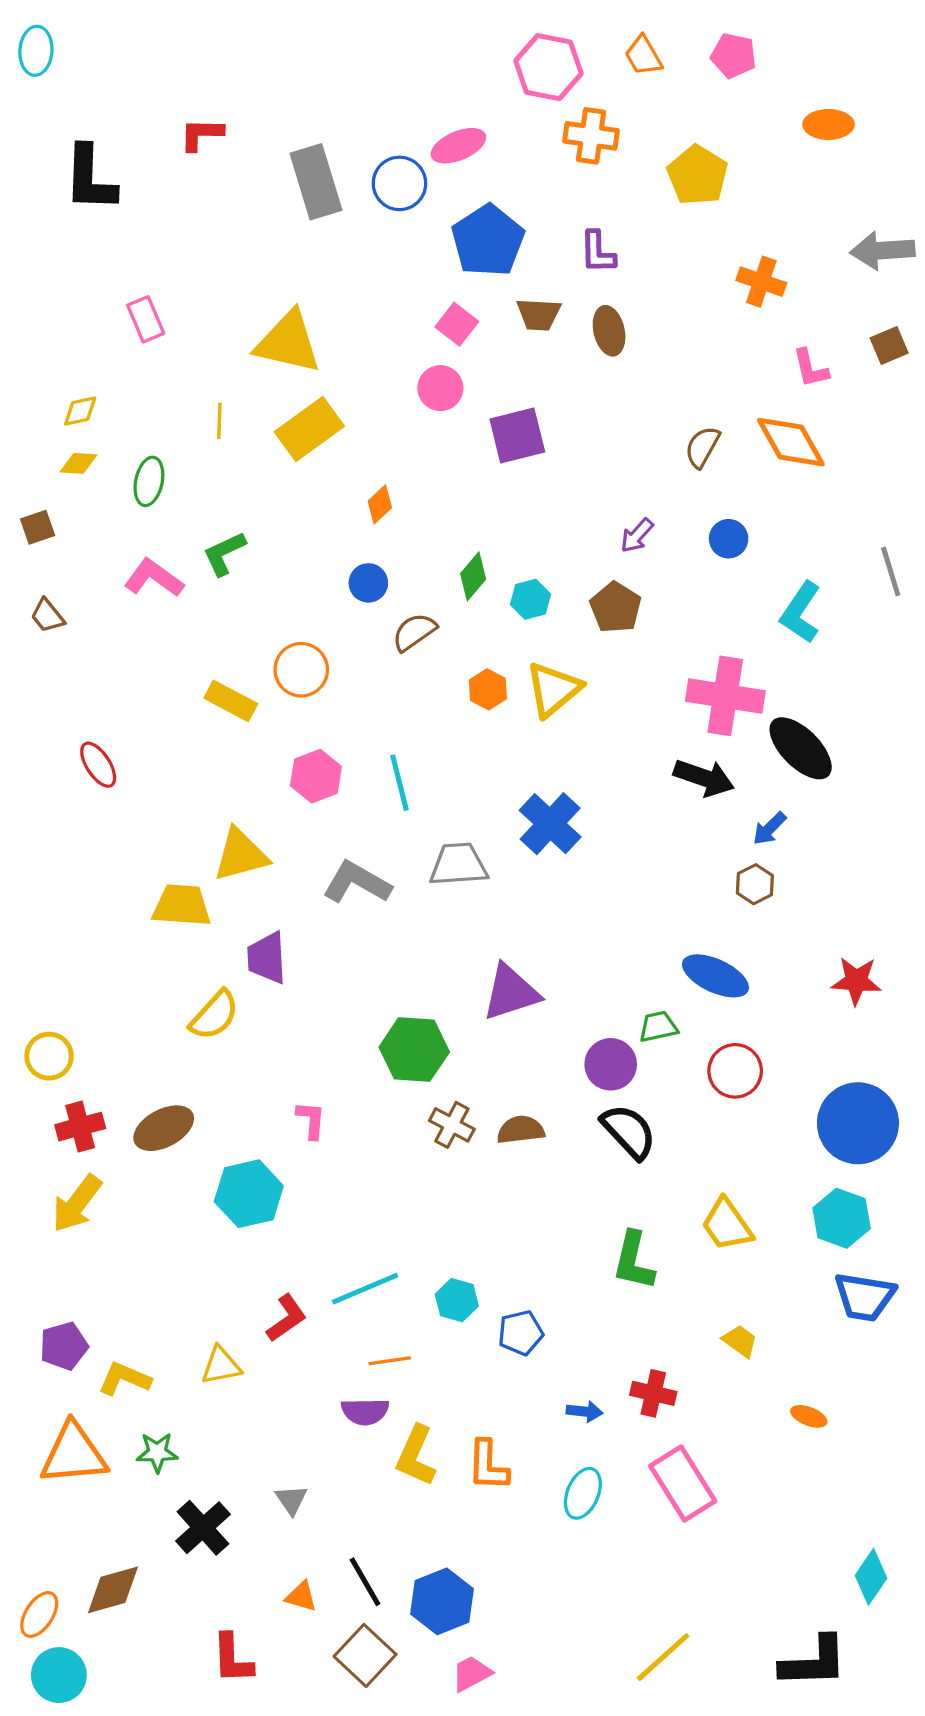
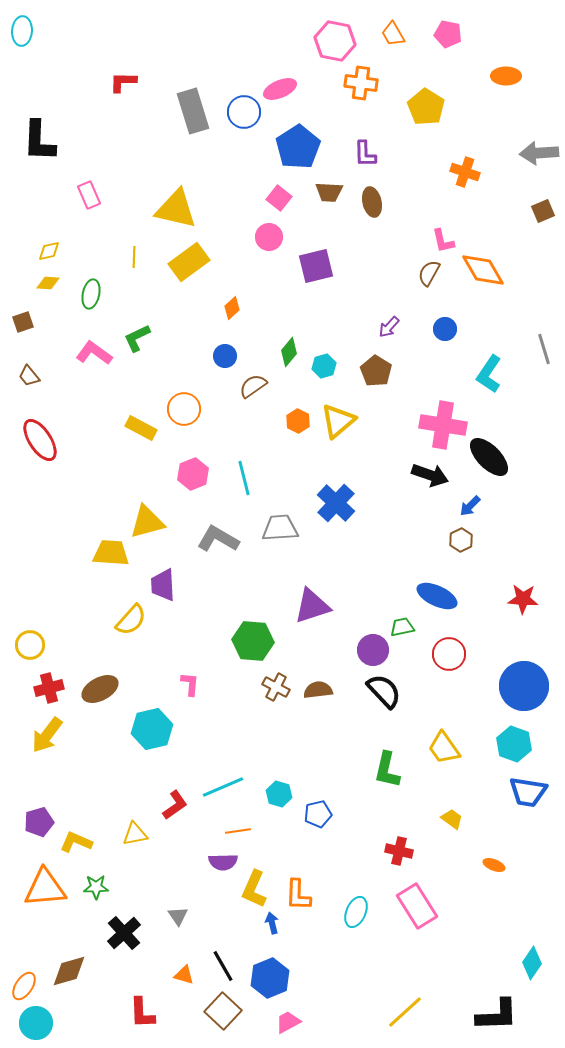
black L-shape: (90, 178) -> (39, 141), moved
pink L-shape: (810, 368) -> (443, 241), moved
red ellipse: (98, 765) -> (40, 440), moved, size x1.5
blue arrow: (584, 1411) -> (272, 923), moved, turned -110

